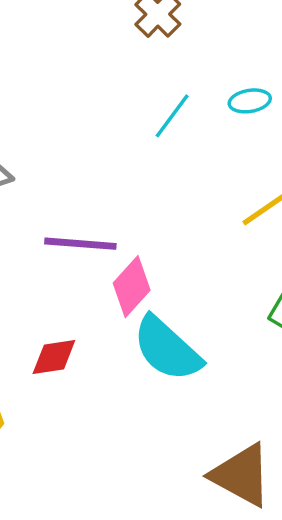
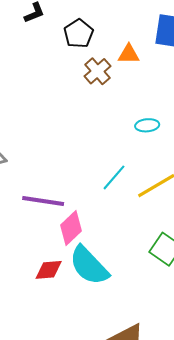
cyan line: (172, 116) -> (114, 177), moved
red diamond: (54, 357) -> (49, 270), moved

